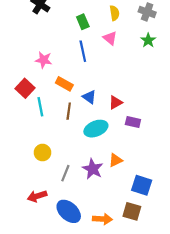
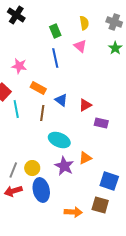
cyan ellipse: (96, 129) -> (59, 140), moved, turned 45
yellow circle: (42, 153) -> (32, 168), moved
gray line: (65, 173) -> (13, 170), moved
blue ellipse: (69, 211) -> (41, 190), moved, turned 35

